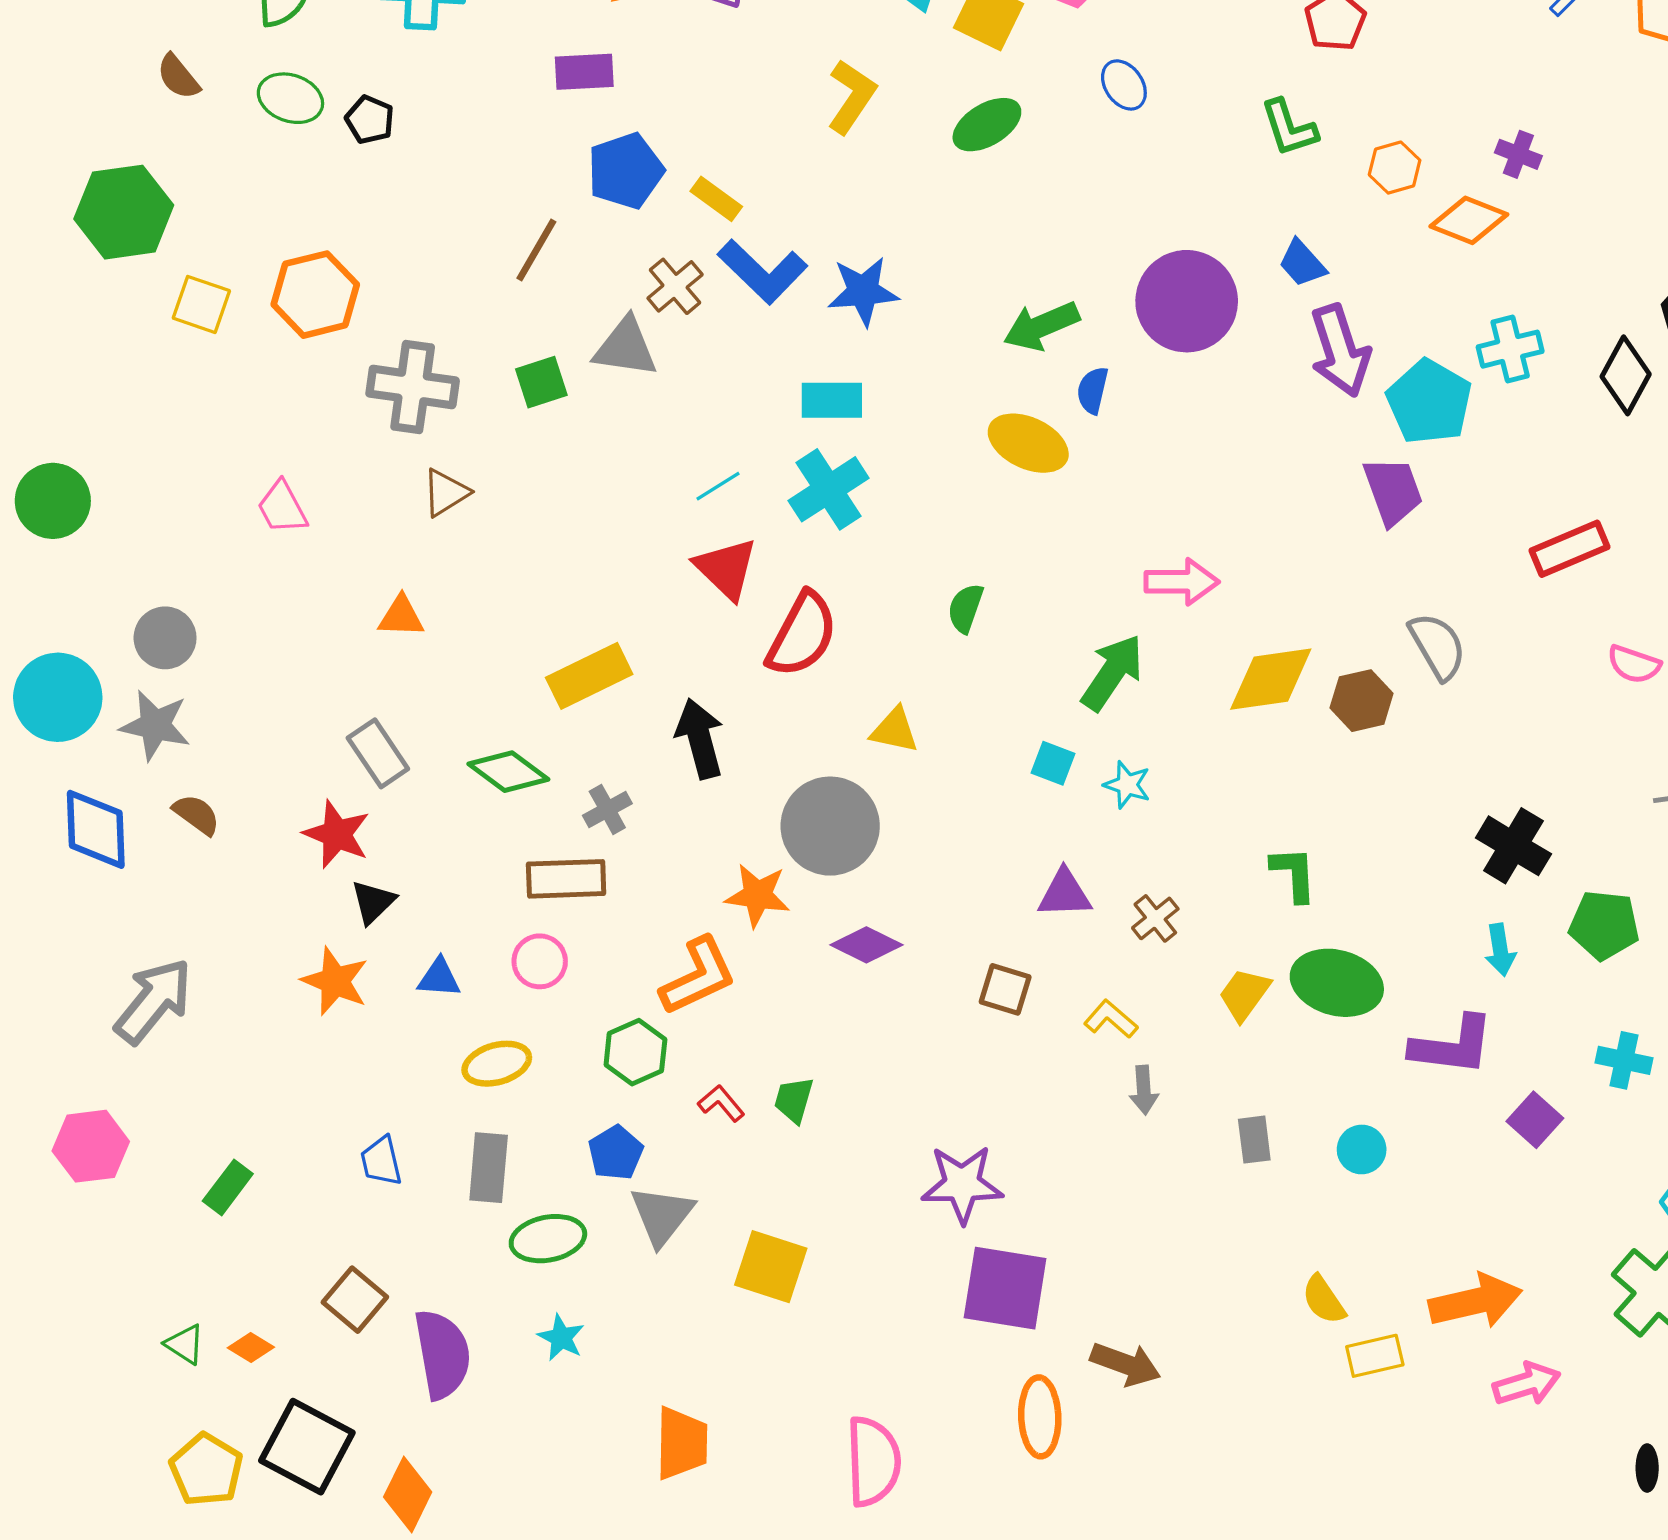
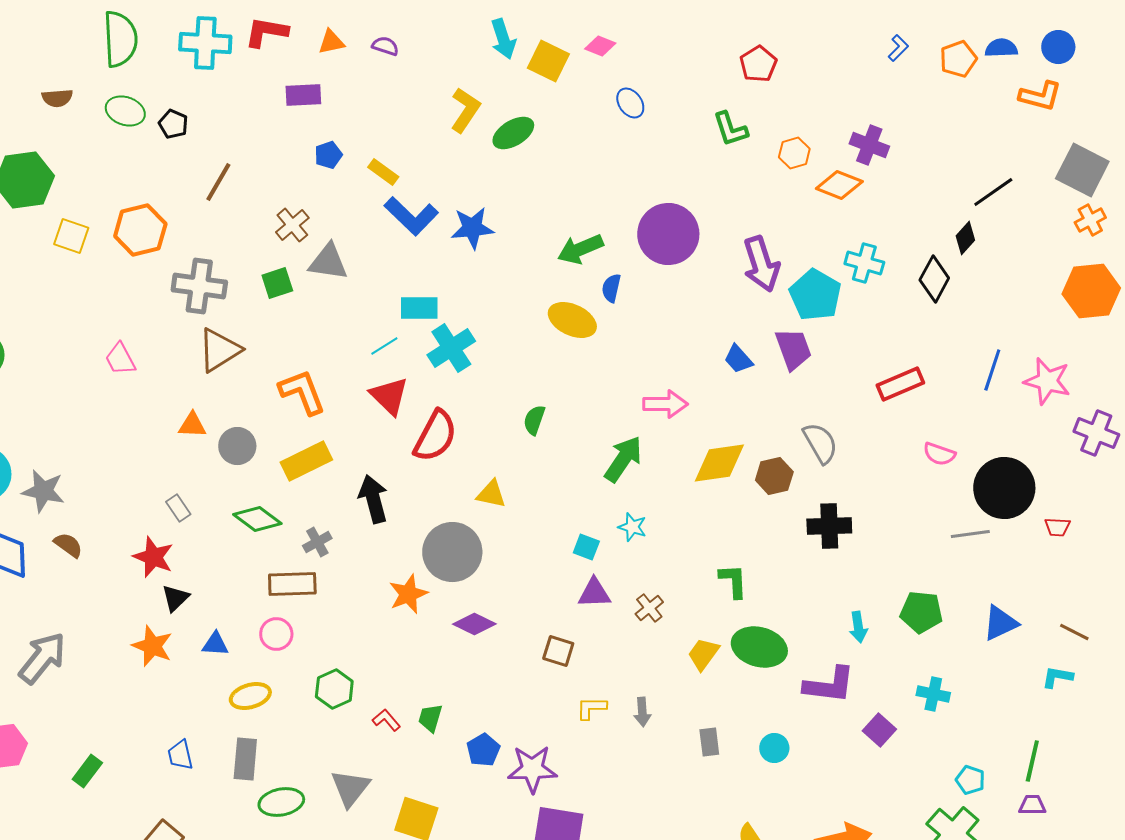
brown semicircle: (178, 77) -> (57, 98), turned -56
green ellipse: (987, 125) -> (513, 133), moved
purple cross: (1518, 154) -> (869, 145), size x1.4
blue pentagon: (626, 171) -> (328, 155), size x0.6
brown line: (536, 250) -> (218, 182), moved
blue trapezoid: (1302, 263) -> (738, 359), moved
brown cross: (675, 286) -> (292, 225), moved
cyan cross: (1510, 349) -> (864, 263), turned 30
cyan rectangle: (832, 400) -> (419, 308), moved
brown triangle: (446, 493) -> (219, 350), size x1.5
gray circle: (165, 638) -> (237, 446), moved
gray rectangle: (378, 753) -> (178, 508), size x0.7
cyan square: (1053, 763) -> (586, 547), moved
black cross: (1513, 846) -> (829, 526), moved, turned -33
orange star: (758, 895) -> (408, 594), turned -30
orange L-shape: (698, 976) -> (302, 392), moved, turned -86
yellow L-shape: (1111, 1019) -> (591, 708), moved, turned -40
blue pentagon: (616, 1153) -> (483, 750), moved

